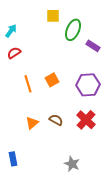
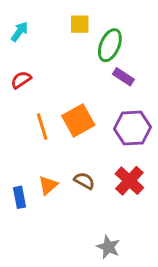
cyan arrow: (11, 31) -> (20, 32), moved
purple rectangle: (93, 46) -> (123, 77), moved
orange square: (52, 80) -> (78, 120), size x1.5
blue rectangle: (13, 159) -> (20, 197), moved

